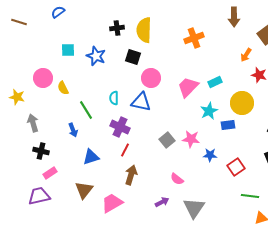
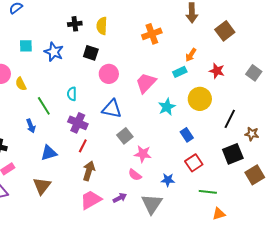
yellow semicircle: (144, 30) -> (102, 26), size x0.7
orange arrow: (246, 55) -> (191, 55), moved
cyan rectangle: (215, 82) -> (180, 72), moved
blue triangle: (141, 102) -> (112, 109), moved
blue rectangle: (228, 125) -> (187, 135), moved, turned 64
pink star: (191, 139) -> (143, 154), moved
blue star: (210, 155) -> (168, 180), moved
pink trapezoid: (112, 203) -> (91, 200), moved

